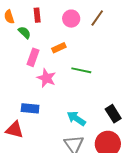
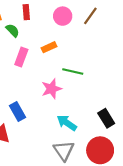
pink star: (46, 78) -> (52, 89), moved, turned 30
blue rectangle: (30, 108) -> (18, 111), turned 54

